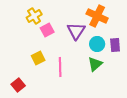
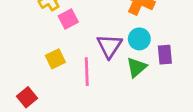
purple triangle: (76, 31) -> (109, 46), moved
purple rectangle: (115, 45) -> (165, 55), moved

